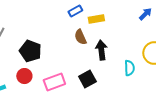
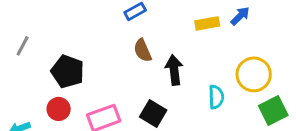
yellow rectangle: (96, 19) -> (207, 23), moved
black square: (87, 79) -> (153, 113), turned -30

